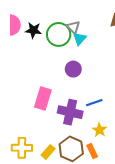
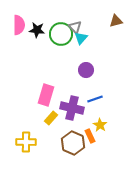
purple circle: (73, 69) -> (86, 70), moved
orange rectangle: (92, 151) -> (90, 136), moved
yellow rectangle: (48, 152) -> (51, 118), moved

